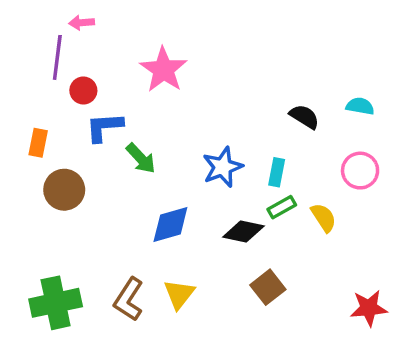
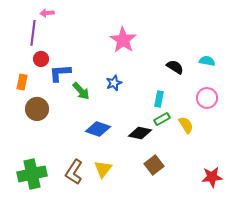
pink star: (163, 70) -> (123, 40), moved
red circle: (83, 91) -> (41, 59), moved
blue star: (223, 167) -> (114, 83), moved, size x0.7
blue diamond: (170, 225) -> (98, 129), turned 35

